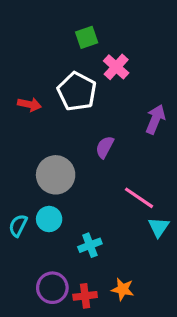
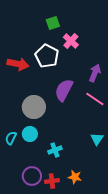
red arrow: (29, 105) -> (18, 64), size x1.5
purple semicircle: (105, 147) -> (64, 90), size x1.6
pink line: (139, 198) -> (95, 99), moved

